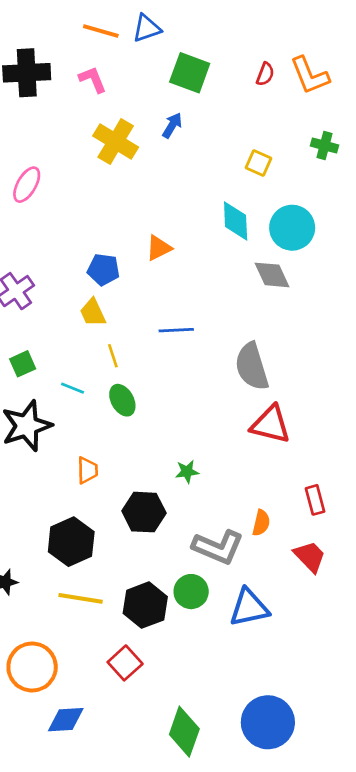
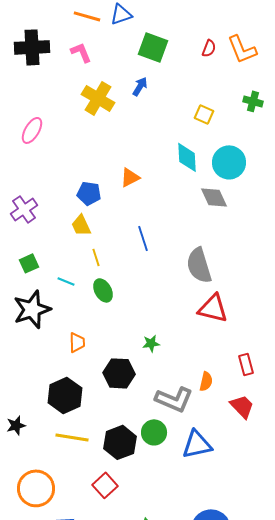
blue line: (176, 330) -> (143, 238), turned 75

